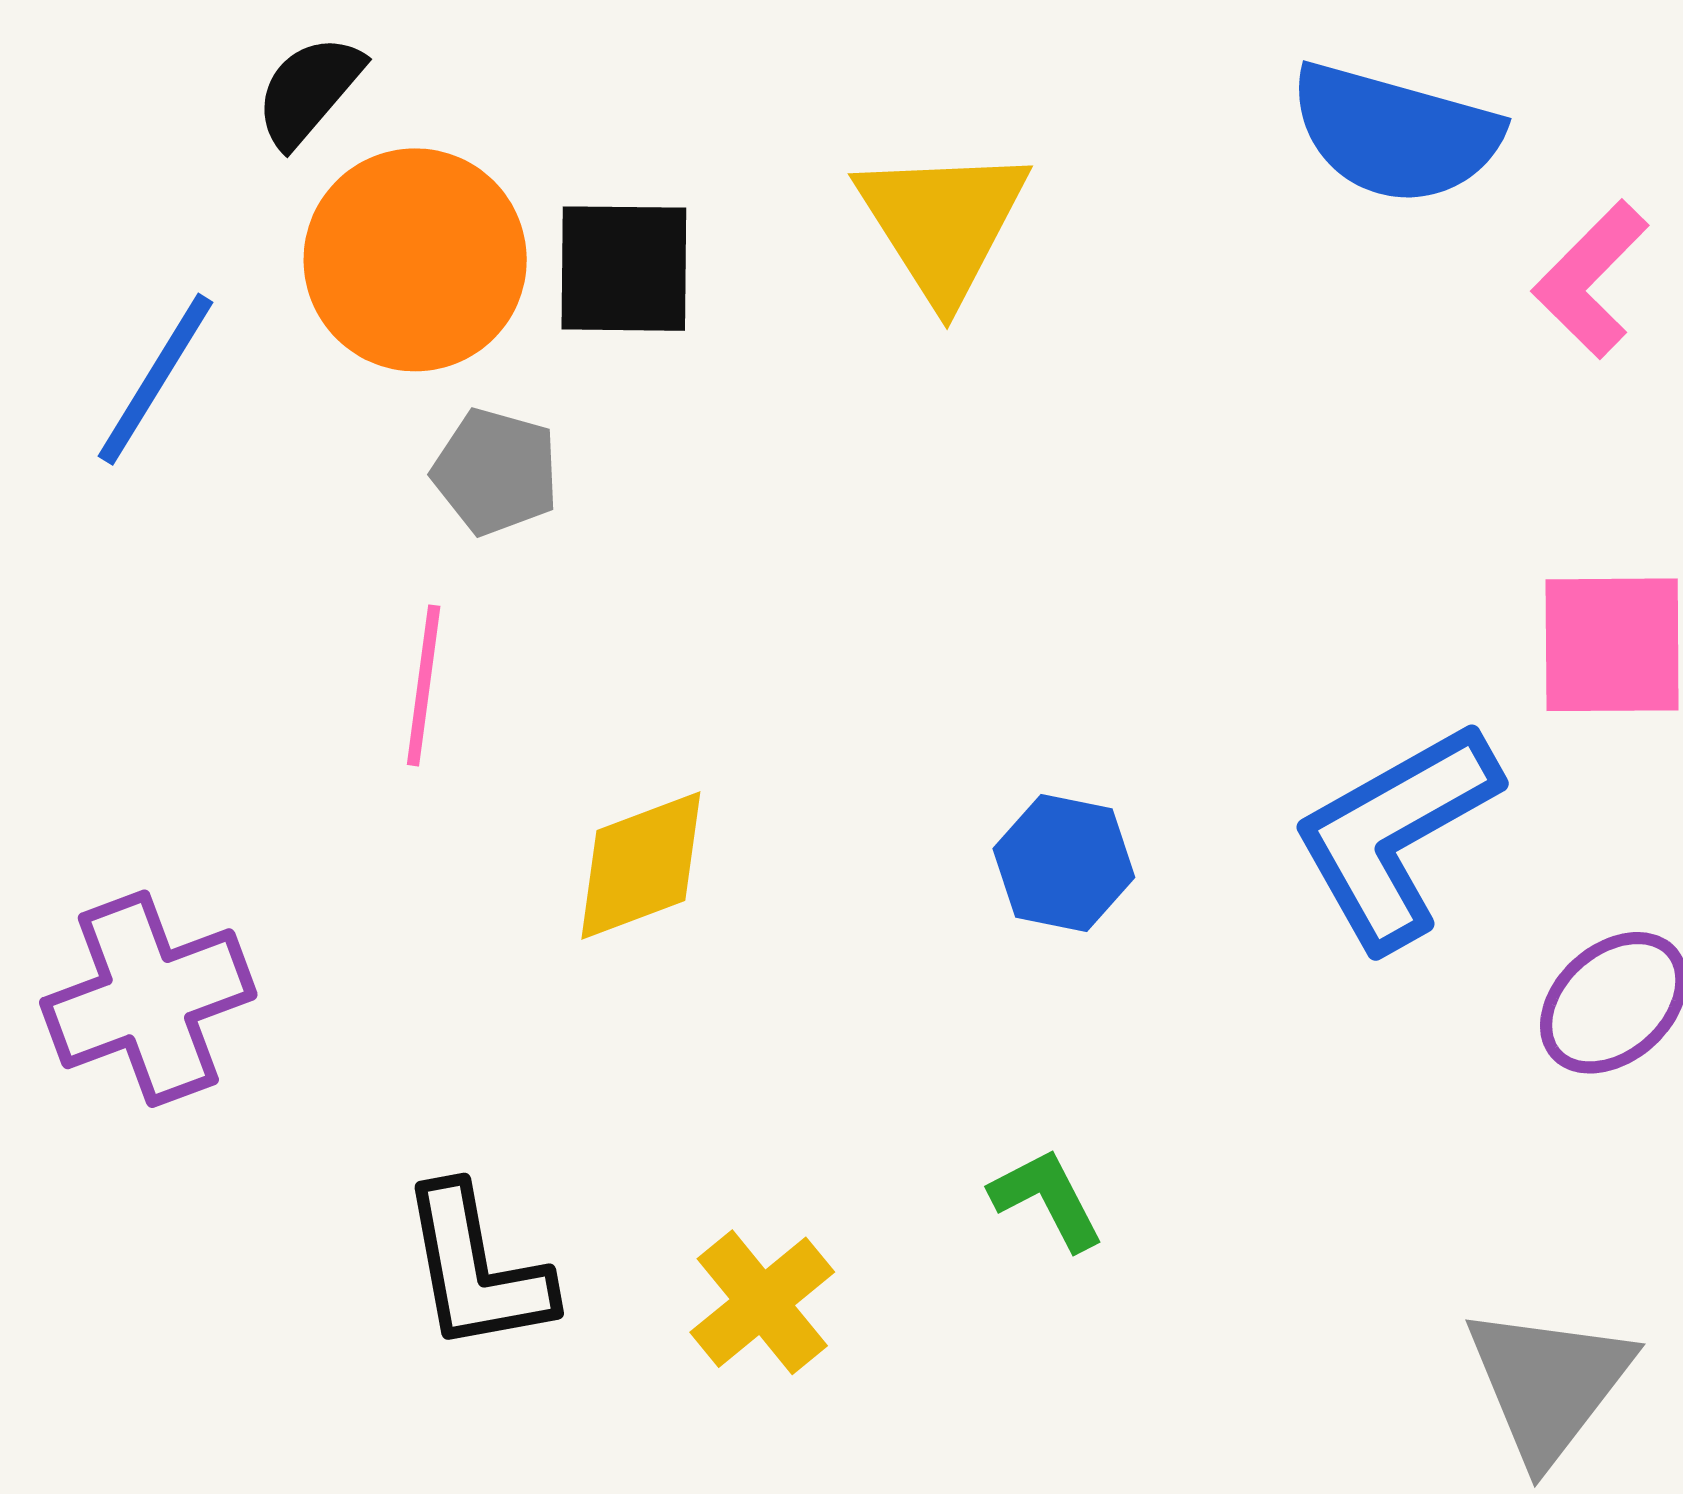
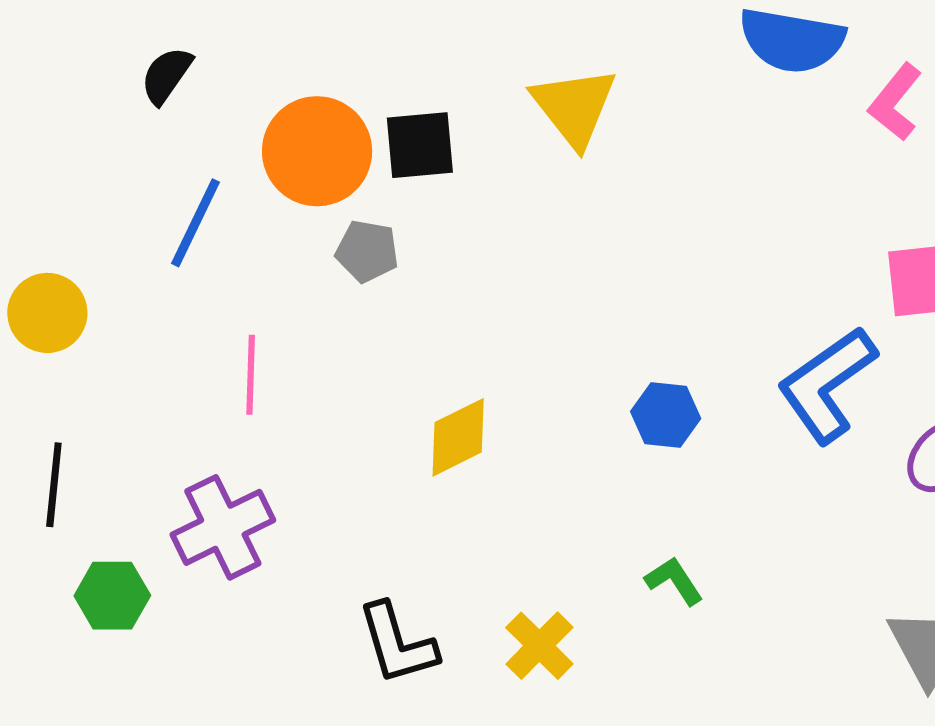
black semicircle: (309, 91) -> (166, 75), moved
pink line: (424, 685) -> (251, 375), moved

